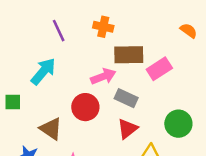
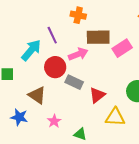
purple line: (59, 31) -> (52, 35), moved
gray rectangle: (126, 98) -> (74, 82), moved
red circle: (85, 107) -> (55, 67), moved

